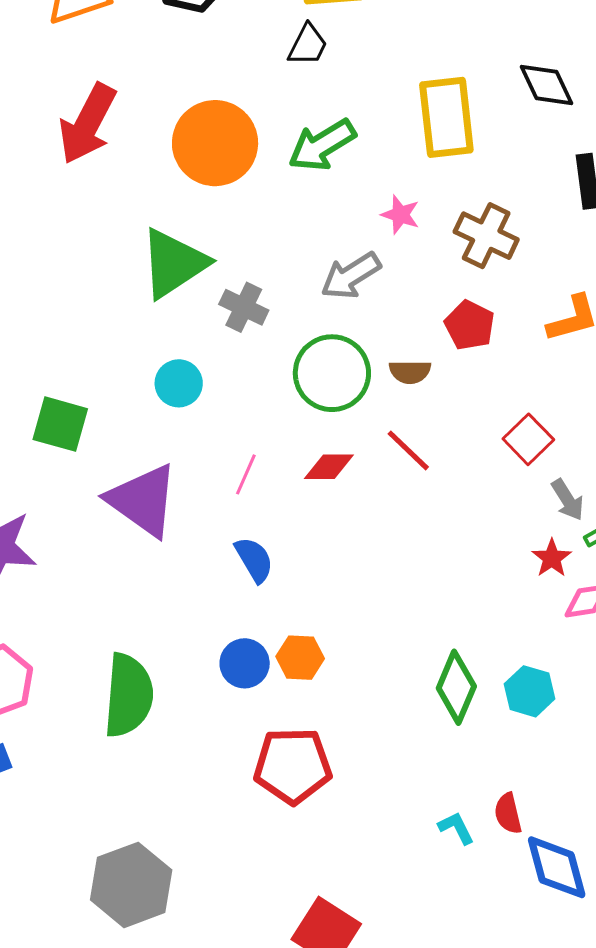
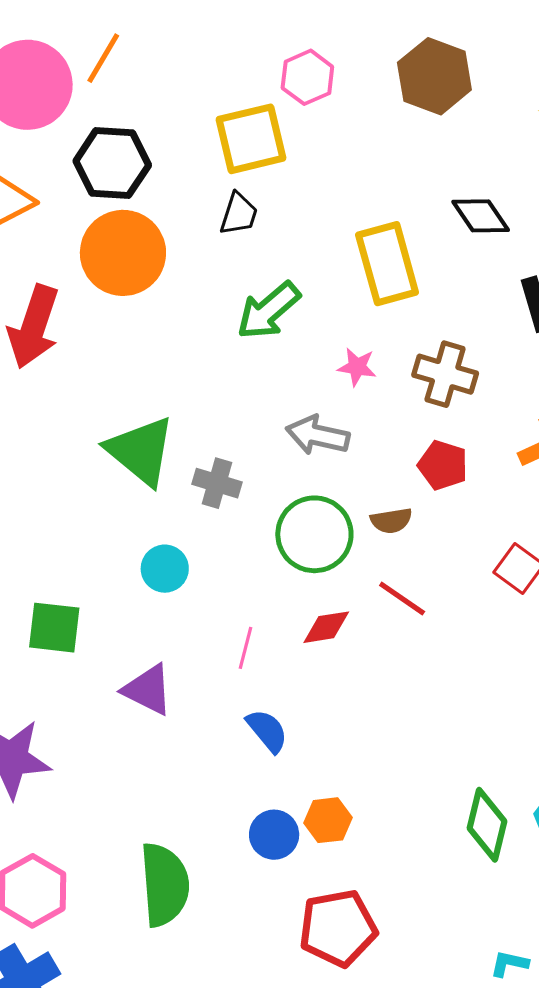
orange circle: (215, 143) -> (123, 253), moved
green triangle: (174, 263) -> (141, 451), turned -38
gray arrow: (351, 276) -> (318, 435), turned 54
purple triangle: (143, 500) -> (148, 690), size x0.7
cyan L-shape: (456, 828) -> (509, 964), turned -42

